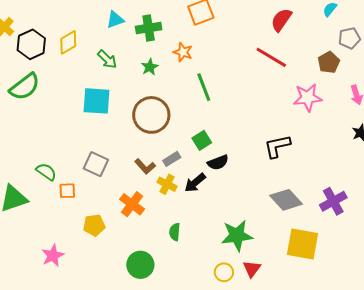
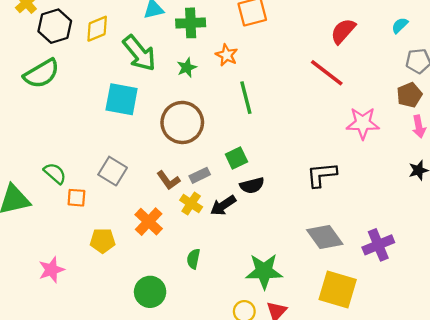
green arrow: (107, 59) -> (139, 53), size x1.6
brown pentagon: (329, 62) -> (409, 95), moved

